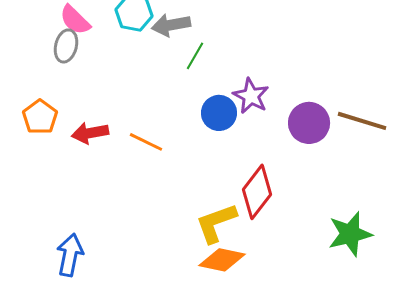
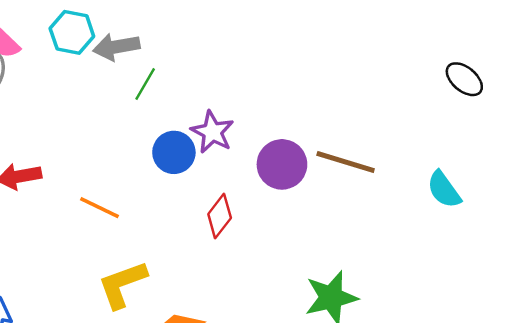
orange line: (146, 142) -> (100, 208), moved
red diamond: (257, 192) -> (220, 216), moved, size x0.7
yellow L-shape: (216, 223) -> (122, 284), moved

